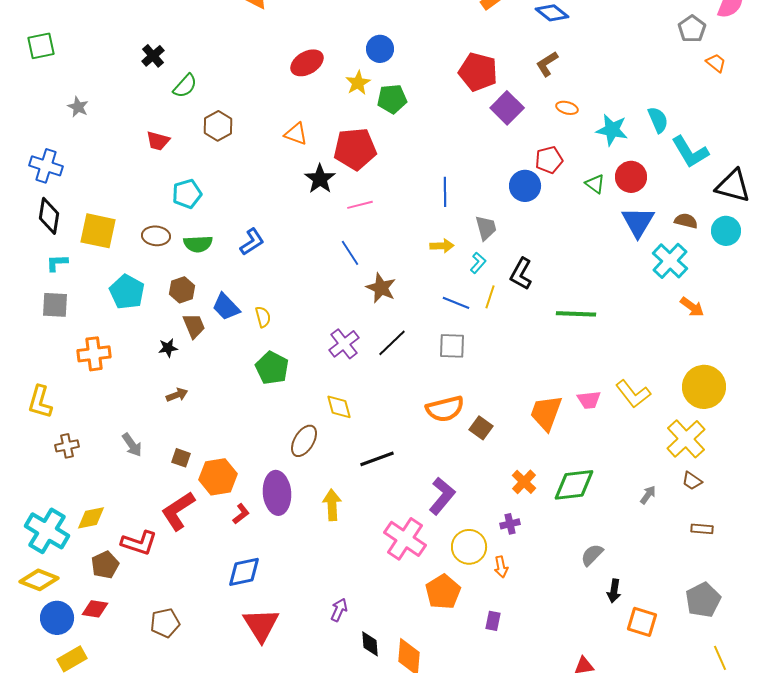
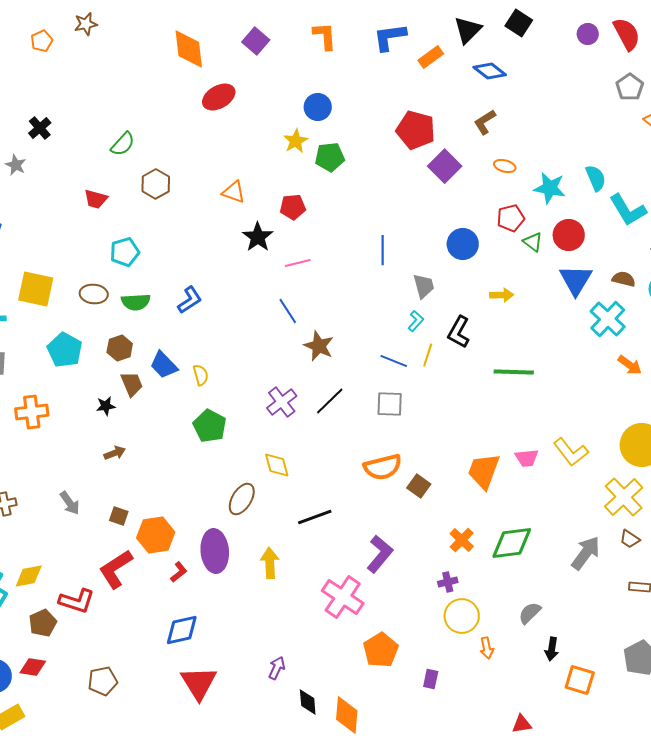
black cross: (153, 56) -> (40, 128), moved
red ellipse: (307, 63) -> (219, 97), moved
red pentagon: (355, 149) -> (293, 207), size x0.6
red pentagon: (549, 160) -> (511, 218), moved
yellow arrow: (442, 246) -> (502, 295), moved
gray arrow: (648, 495) -> (586, 553), size x1.8
yellow circle: (469, 547) -> (462, 616), moved
orange arrow: (501, 567) -> (487, 648), moved

